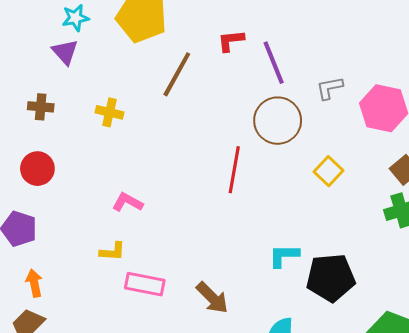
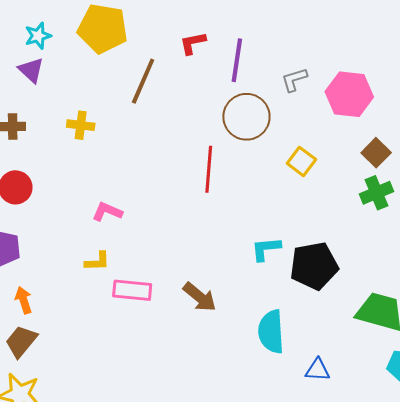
purple line: (274, 63) -> (237, 60), turned 36

